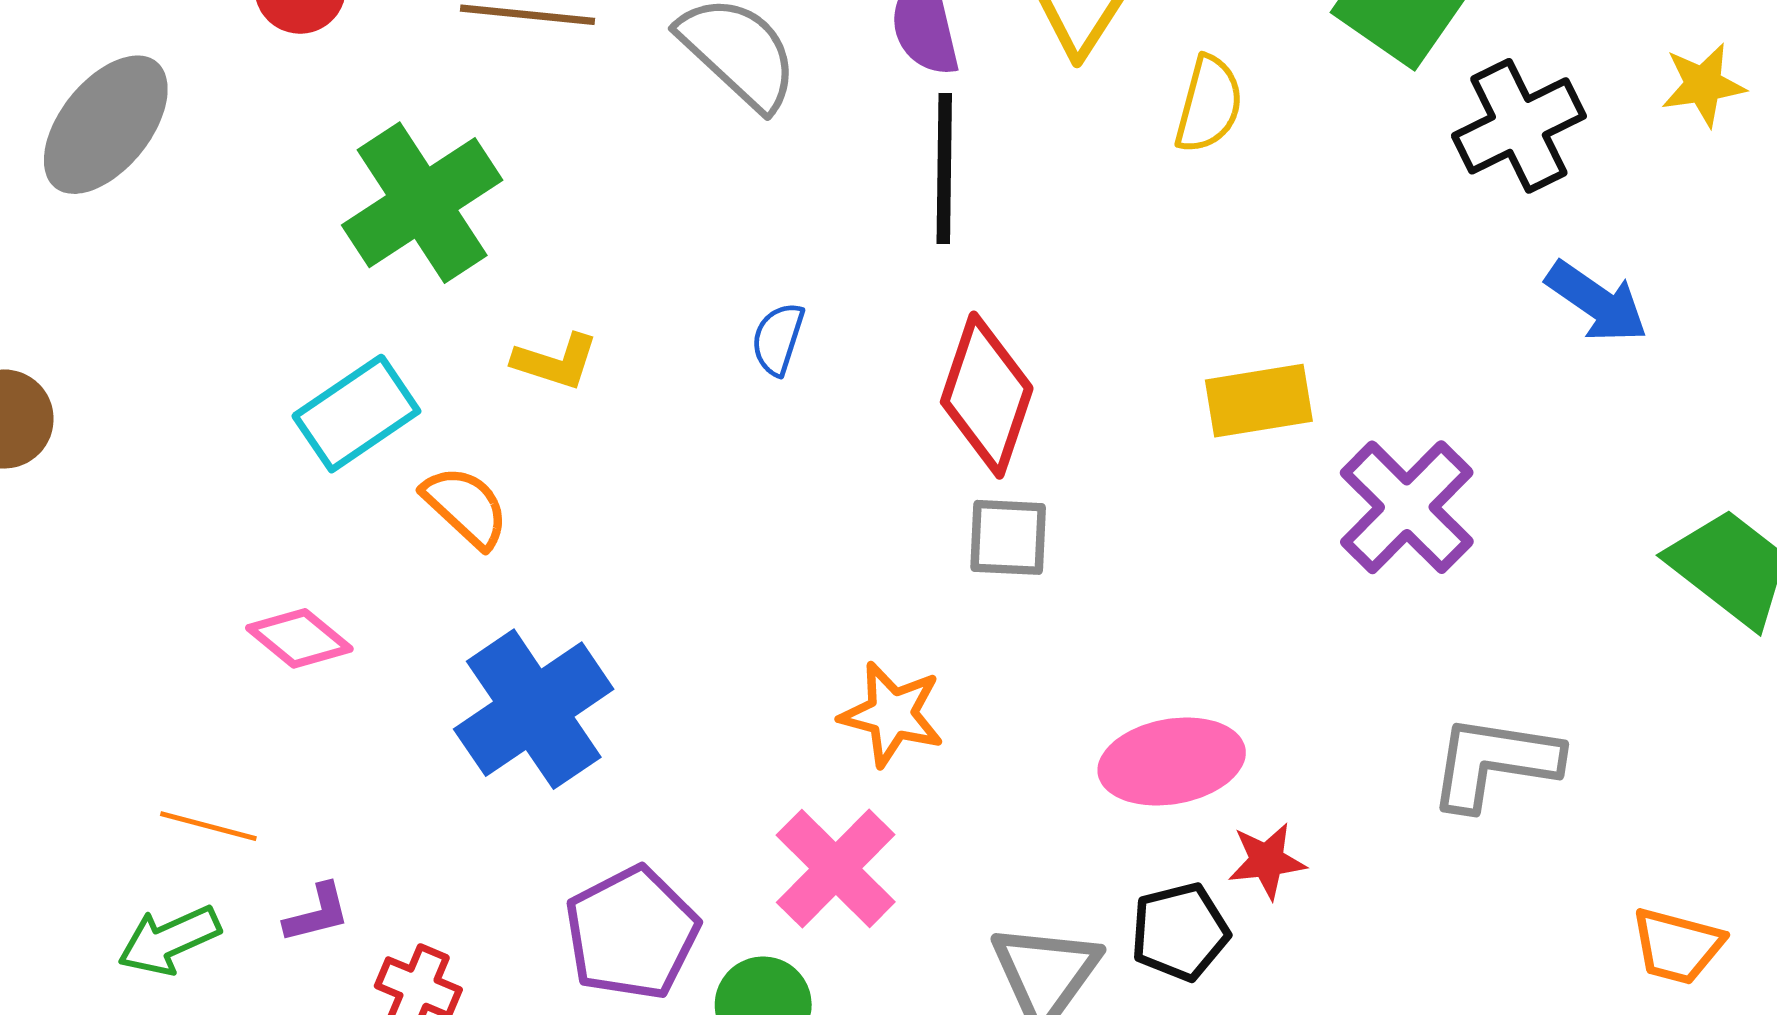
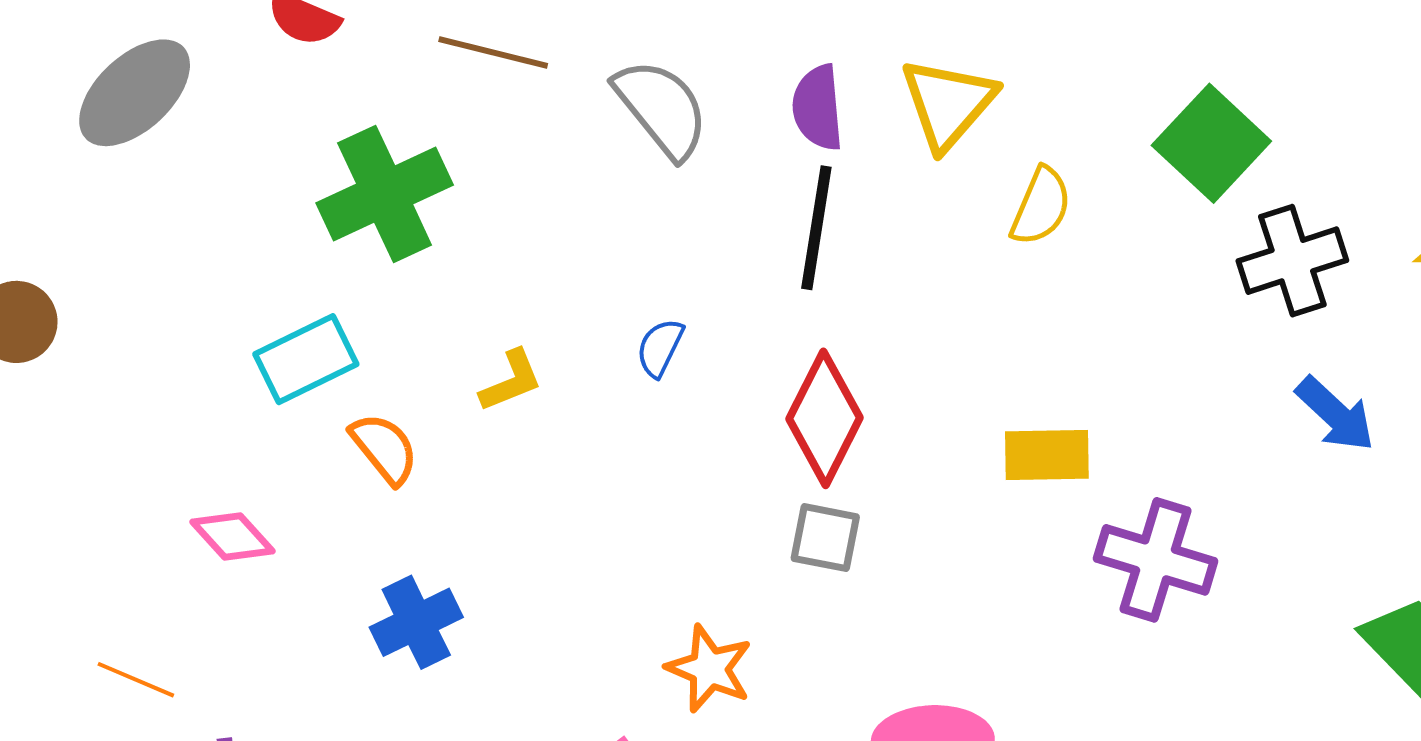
yellow L-shape: (555, 362) -> (511, 381), moved, turned -48
purple cross: (1407, 507) -> (1156, 560), turned -36
blue cross: (534, 709) -> (416, 622), size x0.7

